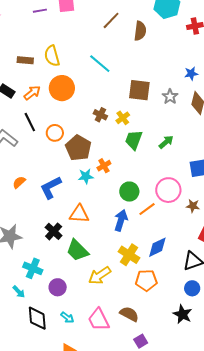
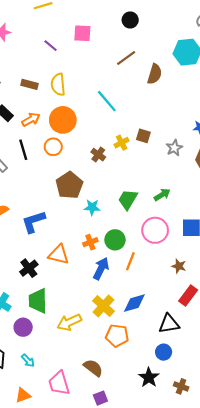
purple line: (40, 11) -> (51, 46), moved, turned 40
brown square: (139, 90) -> (143, 136), size x0.6
yellow cross: (123, 118) -> (122, 143), moved
orange circle: (55, 133) -> (53, 147), moved
green trapezoid: (134, 140) -> (128, 199), moved
orange cross: (104, 166) -> (90, 242), moved
cyan star: (86, 176) -> (92, 207), moved
pink circle: (168, 190) -> (155, 230), moved
orange line: (147, 209) -> (130, 261), turned -42
green trapezoid: (77, 250) -> (38, 301), moved, turned 35
pink trapezoid: (99, 320) -> (59, 383), moved

